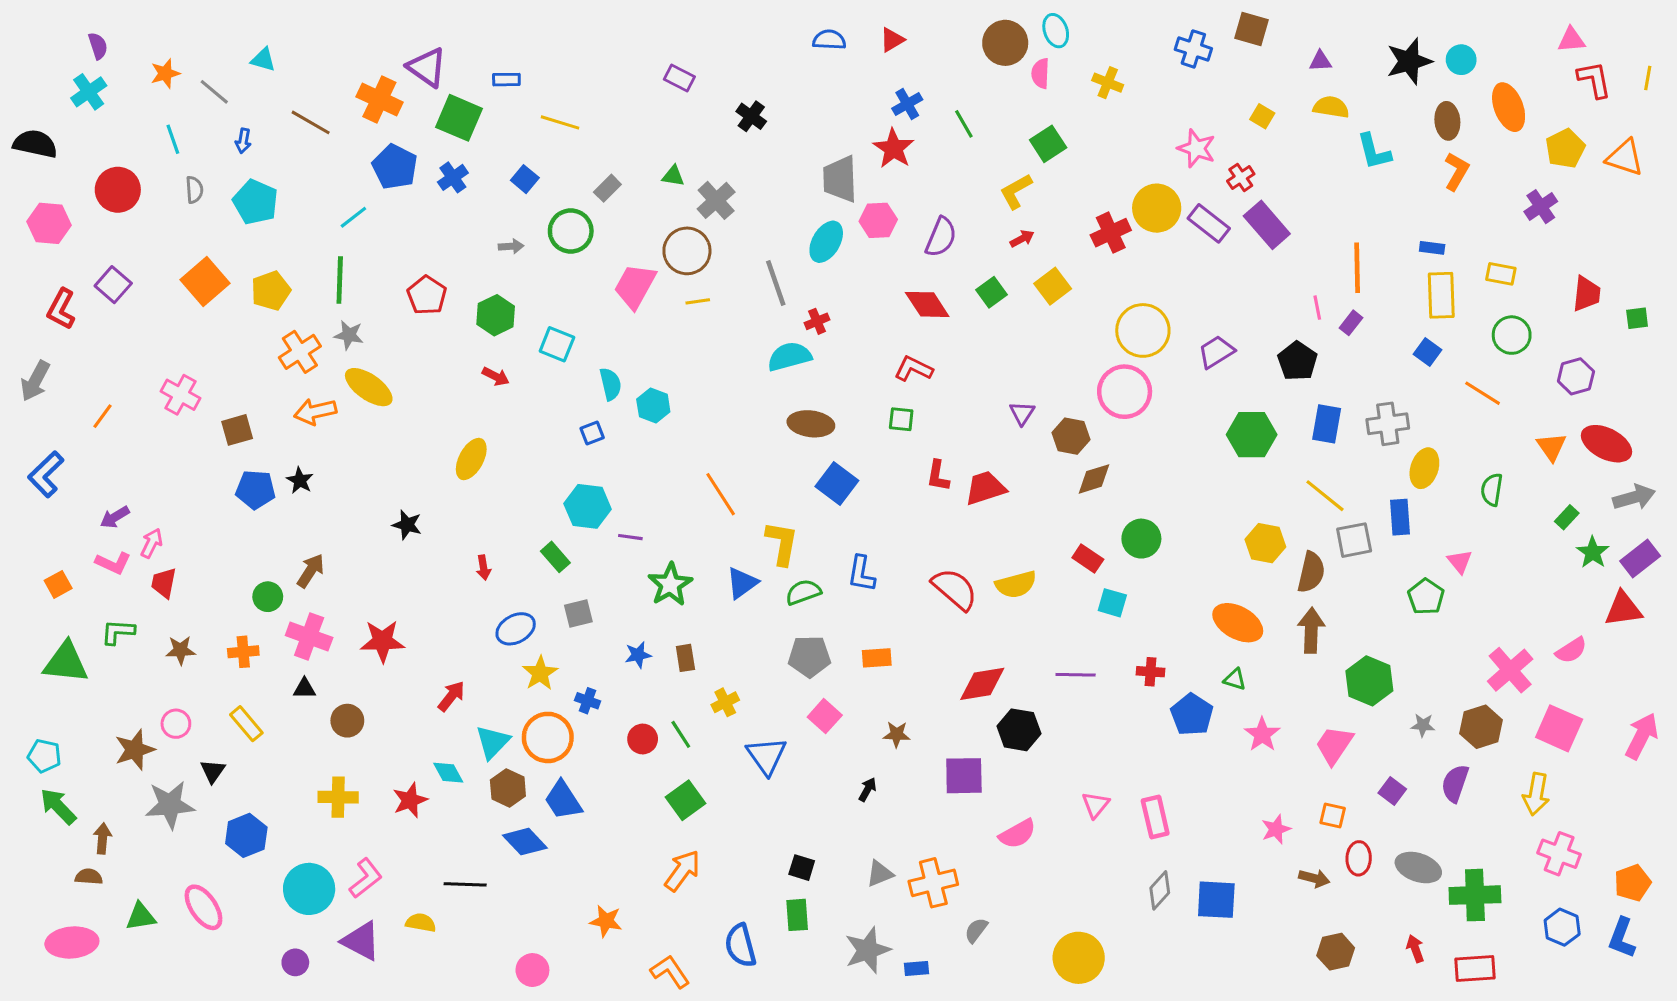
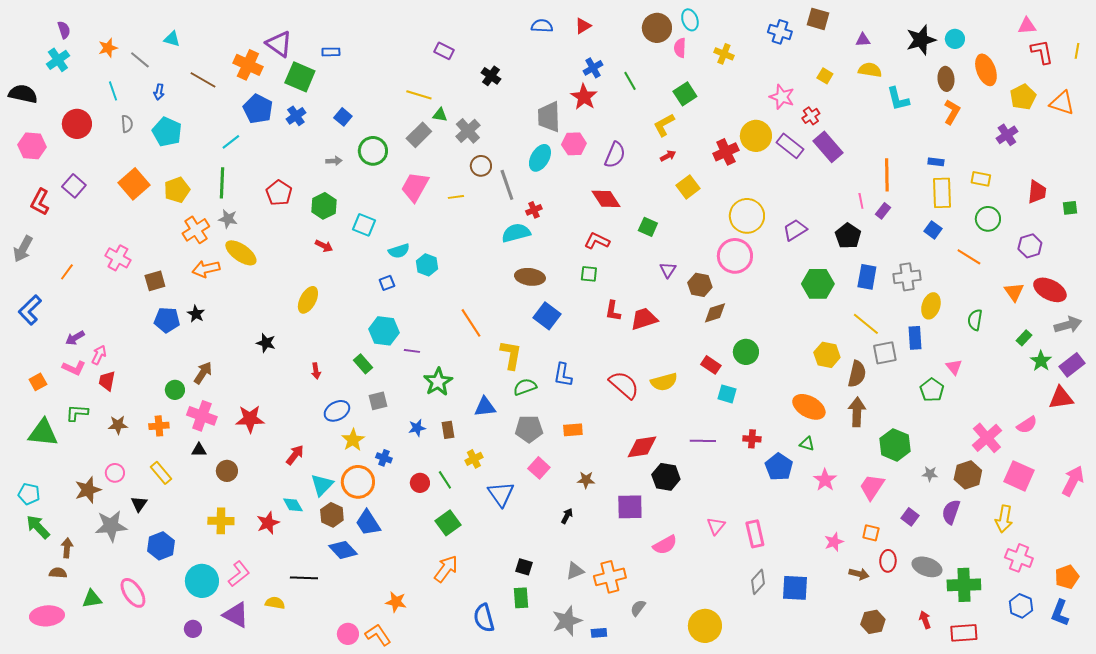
yellow line: (560, 122) -> (419, 95), moved
gray rectangle: (607, 188) -> (419, 135), moved, size x1.4
brown circle: (687, 251) -> (481, 166), moved, size x0.7
green square: (991, 292) -> (648, 227), moved, turned -30
cyan semicircle: (610, 384) -> (399, 251), turned 85
blue triangle: (742, 583) -> (485, 407), moved, turned 30
orange L-shape: (670, 972) -> (378, 635), moved

